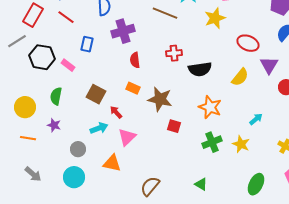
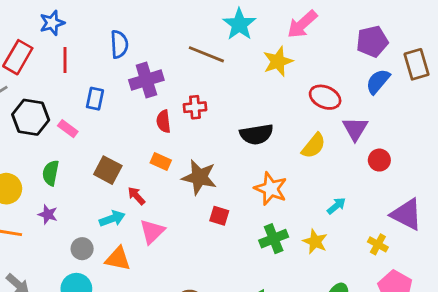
red line: (66, 17) -> (65, 60), turned 54
red cross: (174, 53) -> (195, 107), moved
orange triangle: (112, 163) -> (118, 259), moved

